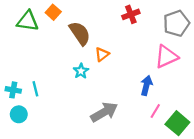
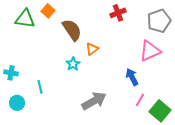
blue arrow: (146, 85) -> (132, 77), turned -42
cyan line: (35, 89) -> (40, 87), moved
cyan cross: (13, 90) -> (11, 73), moved

